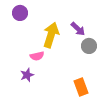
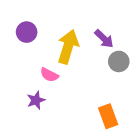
purple circle: (20, 13) -> (27, 32), moved
pink semicircle: (37, 56) -> (49, 75), turned 40

